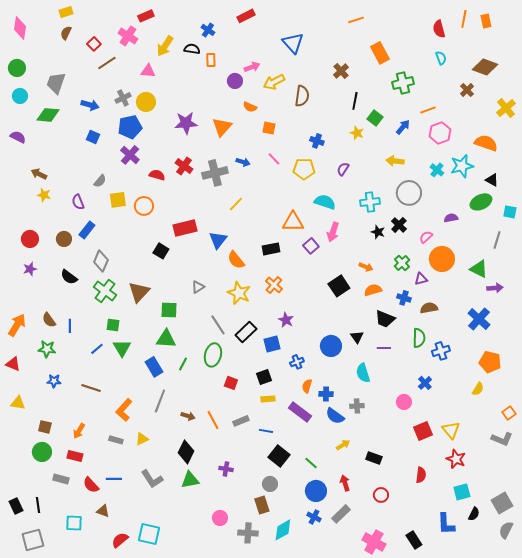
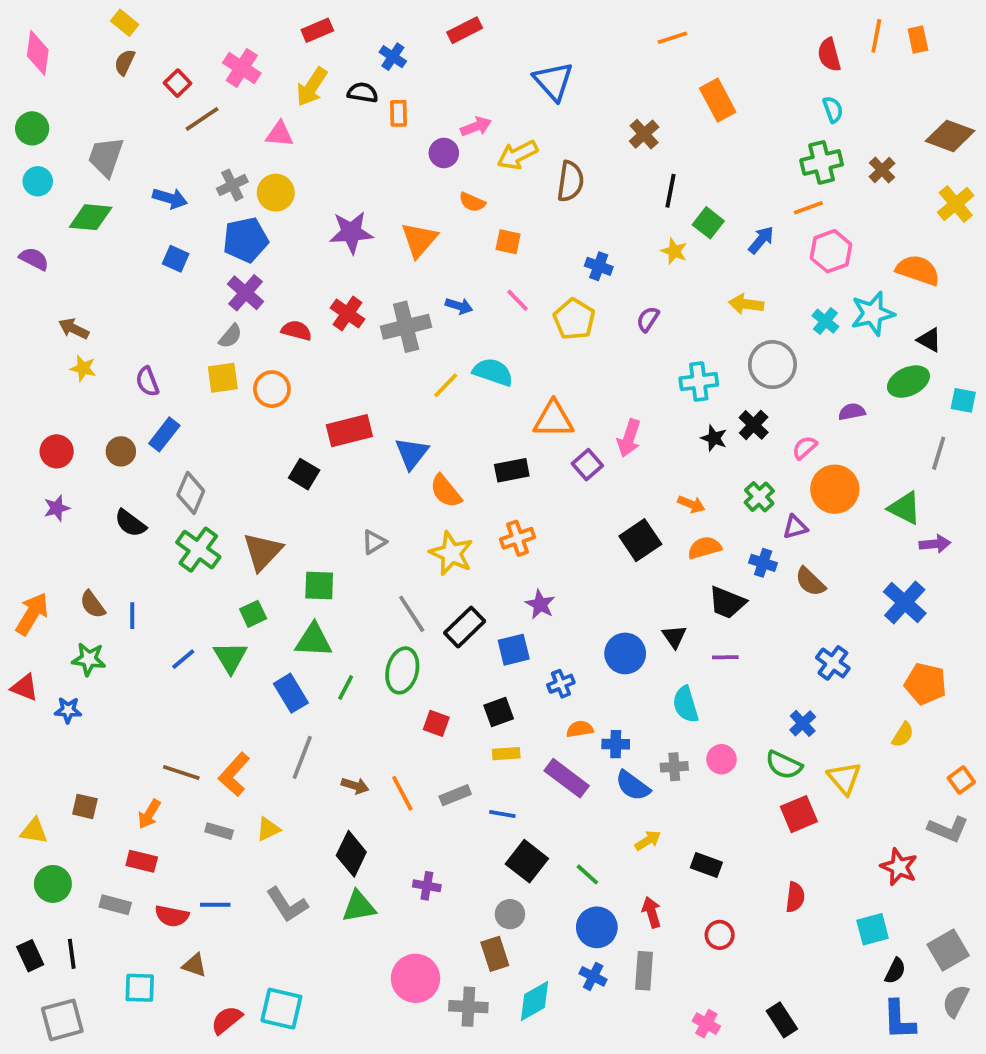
yellow rectangle: (66, 12) -> (125, 23), turned 56
red rectangle: (146, 16) -> (317, 30), moved
brown diamond: (485, 67) -> (950, 136), moved
green cross: (403, 83) -> (822, 162), moved
yellow pentagon: (304, 169) -> (574, 319), turned 30
gray semicircle: (100, 181) -> (230, 336), moved
cyan semicircle: (325, 202) -> (493, 372), moved
orange cross: (274, 285) -> (517, 538), turned 30
brown semicircle: (429, 308) -> (810, 582), turned -126
green square: (113, 325) -> (253, 614), moved, turned -32
green semicircle: (419, 338) -> (784, 765), moved, turned 114
blue cross: (441, 351) -> (833, 663), turned -36
blue star: (54, 381) -> (68, 710), moved
orange semicircle: (307, 386) -> (580, 729), turned 64
brown line: (91, 388) -> (181, 772), moved
pink circle: (404, 402) -> (721, 759), moved
yellow triangle: (18, 403) -> (34, 831), moved
yellow triangle: (451, 430) -> (844, 778), moved
green circle: (42, 452) -> (53, 884), moved
red star: (456, 459) -> (899, 867), moved
red semicircle: (91, 485) -> (172, 916), turned -36
gray rectangle: (341, 514) -> (644, 971), turned -42
pink circle: (220, 518) -> (416, 978), size x1.6
blue L-shape: (446, 524) -> (899, 1020), moved
pink cross: (374, 542) -> (706, 1024), size x0.6

